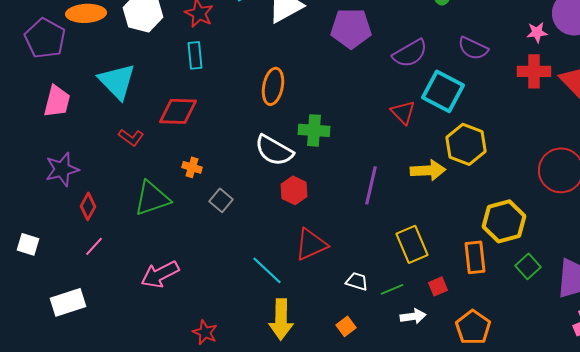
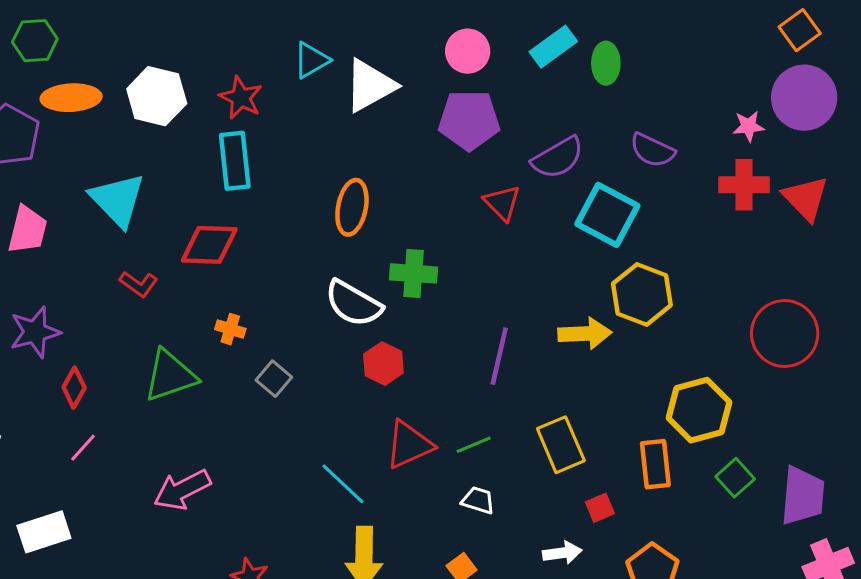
cyan rectangle: (195, 55) -> (235, 161), size x1.4
red triangle: (403, 112) -> (502, 203), moved
green line: (392, 289) -> (474, 445), moved

